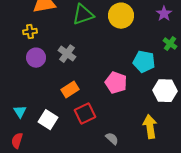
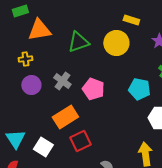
pink pentagon: (116, 83) -> (93, 89), moved
orange rectangle: (70, 90) -> (65, 117), size x1.4
cyan triangle: (20, 112) -> (15, 139), size x1.5

